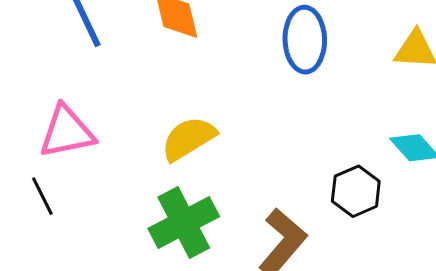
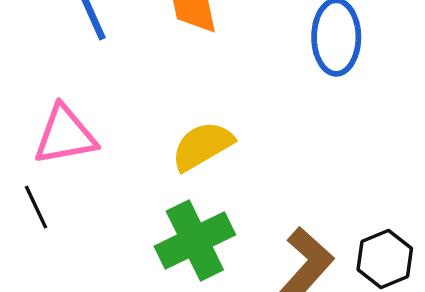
black hexagon: (356, 191) -> (385, 259), moved

